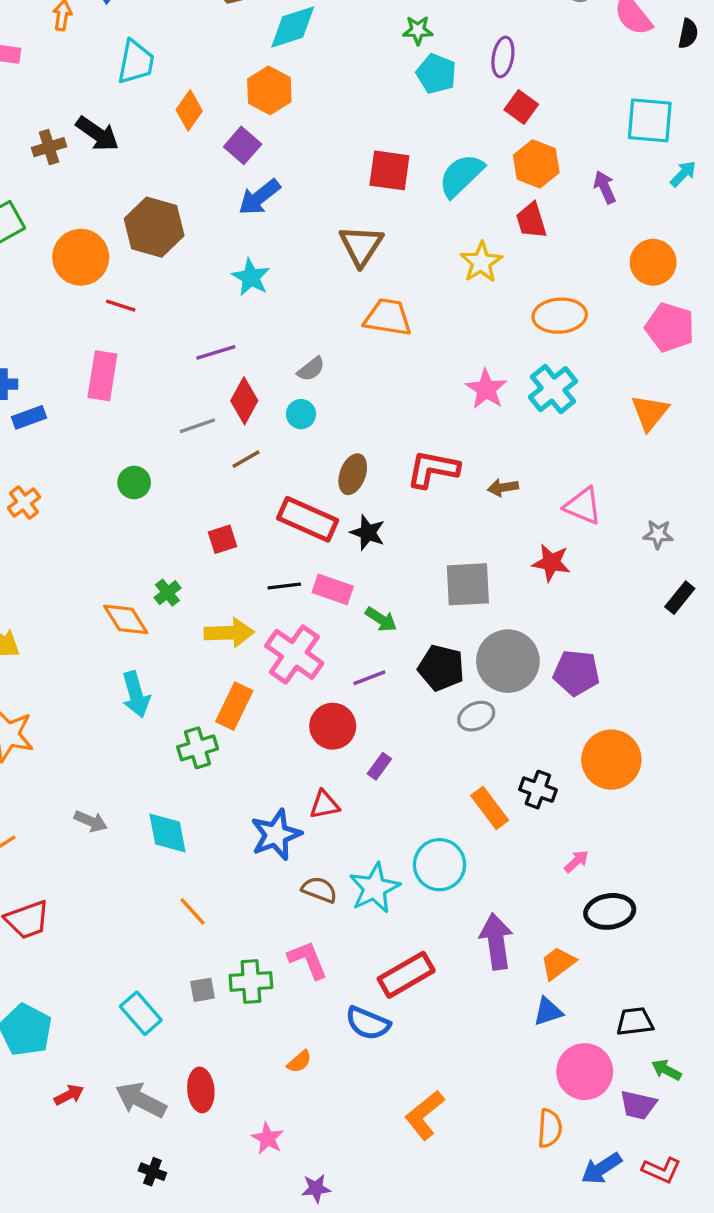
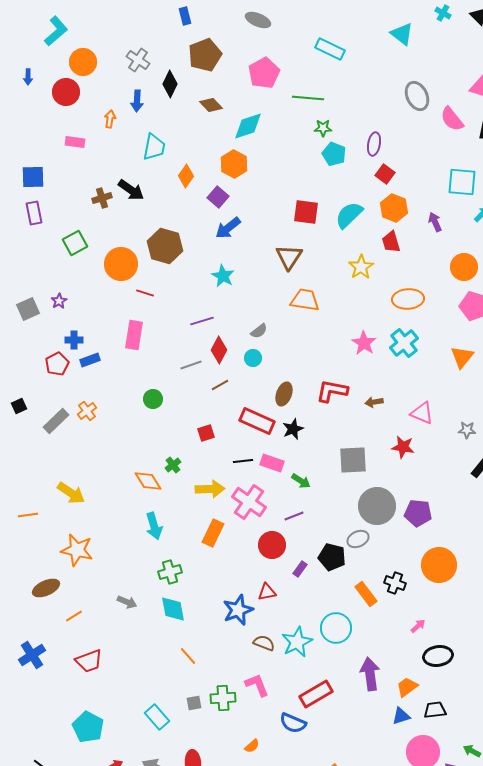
black star: (368, 533) -> (293, 429), turned 30
black pentagon: (441, 668) -> (332, 557), moved
green cross: (198, 748) -> (170, 572), moved
black trapezoid: (635, 1022) -> (435, 710), moved

